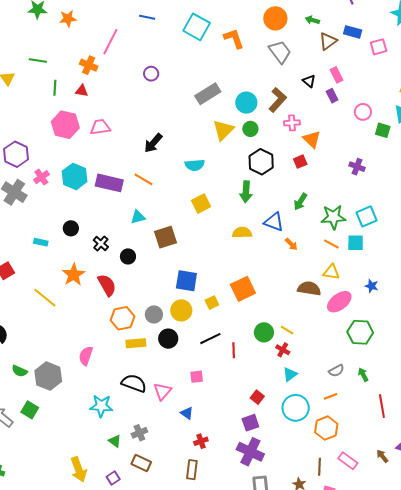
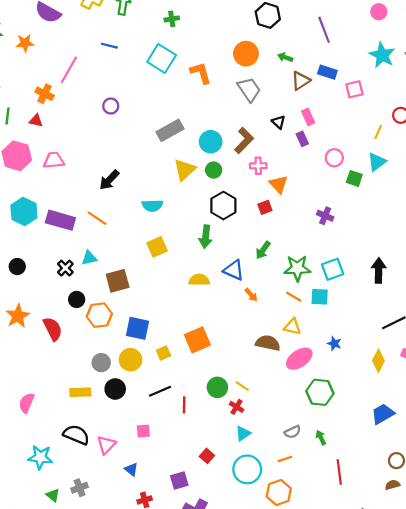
black cross: (101, 244) -> (65, 268), moved
orange hexagon: (123, 318) -> (99, 315), moved
purple square: (250, 423) -> (179, 481), moved

